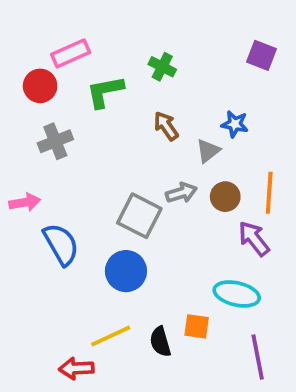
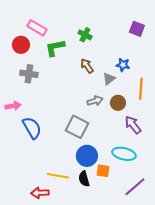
pink rectangle: (71, 53) -> (37, 28), turned 54
gray cross: (55, 141) -> (29, 74), turned 30
orange line: (269, 193) -> (141, 89), moved
gray square: (139, 216) -> (77, 127), moved
blue circle: (126, 271) -> (87, 156), moved
yellow line: (111, 336) -> (58, 176), turned 35
purple line: (258, 357) -> (135, 187), turned 60

